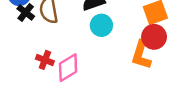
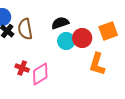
red circle: (154, 37) -> (82, 38), moved

